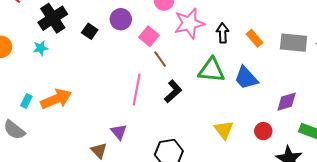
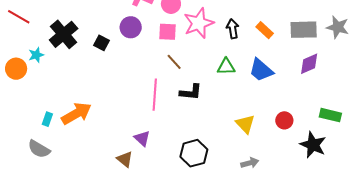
pink square: (149, 36) -> (168, 32), moved, turned -30
cyan star: (41, 48) -> (36, 55), moved
green triangle: (212, 70) -> (226, 67), size x0.7
black L-shape: (173, 91) -> (191, 92), turned 55
purple diamond: (287, 102) -> (309, 64), moved

